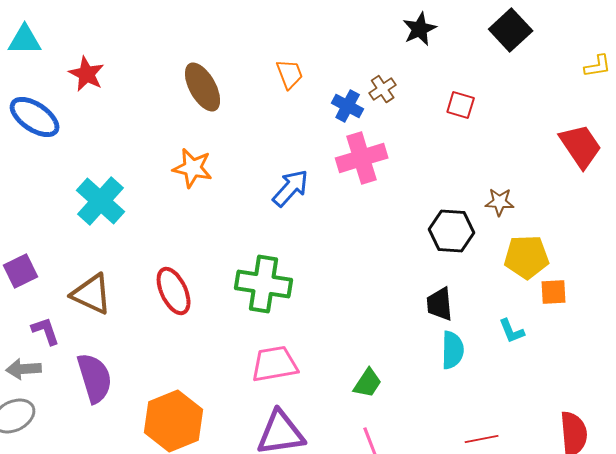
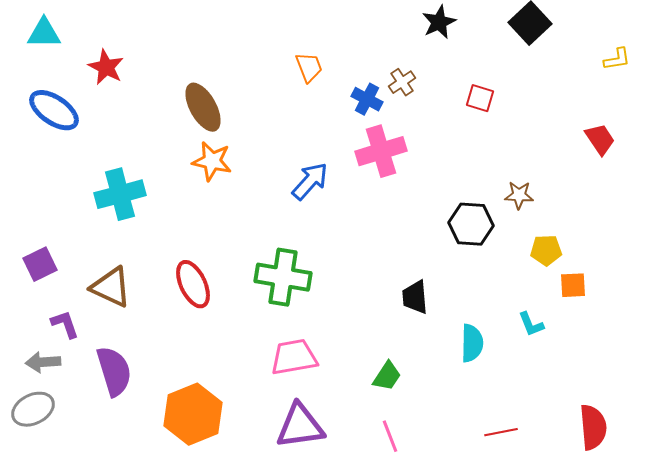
brown ellipse: (203, 87) -> (203, 107), moved
red trapezoid: (581, 146) -> (600, 139), size x0.7
cyan cross: (101, 201) -> (120, 194), turned 33
yellow pentagon: (527, 257) -> (546, 250), size x0.7
black trapezoid: (440, 304) -> (415, 297), moved

